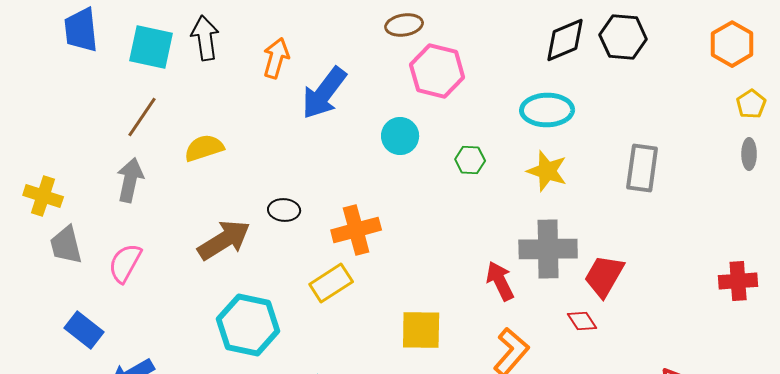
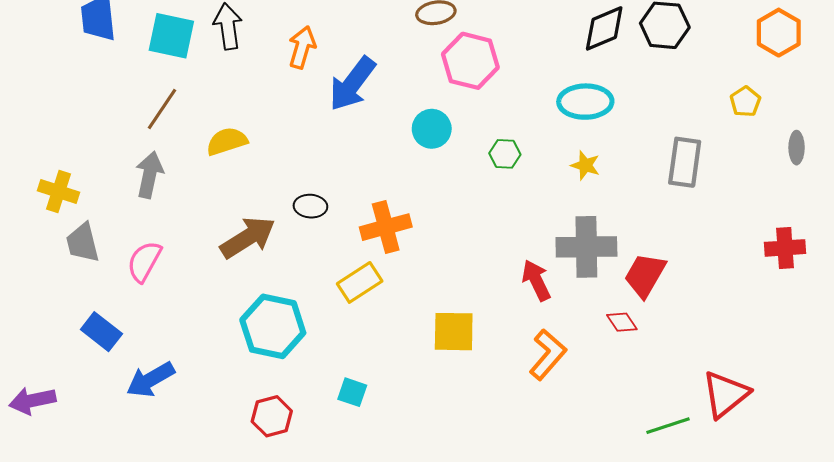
yellow pentagon: (751, 104) -> (745, 102), moved
yellow star: (547, 171) -> (585, 165), size x0.7
red cross: (738, 281) -> (785, 248), moved

